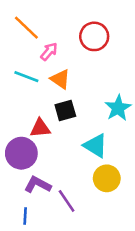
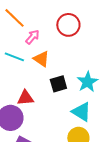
black square: (65, 111) -> (58, 84), moved
cyan triangle: (95, 146) -> (81, 112), moved

